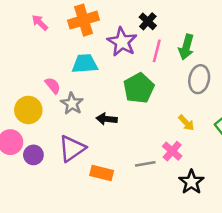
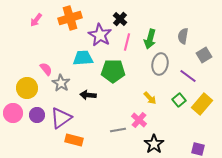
pink arrow: (40, 23) -> (36, 20), turned -96
cyan trapezoid: (85, 64) -> (83, 58), moved
green pentagon: (139, 88) -> (113, 71), turned 30
purple circle: (33, 155) -> (37, 115), moved
orange rectangle: (102, 173) -> (74, 140), moved

